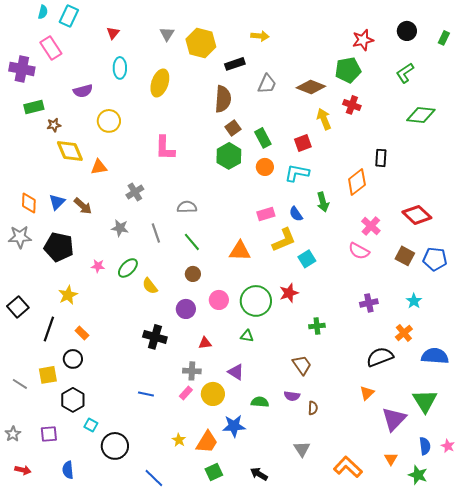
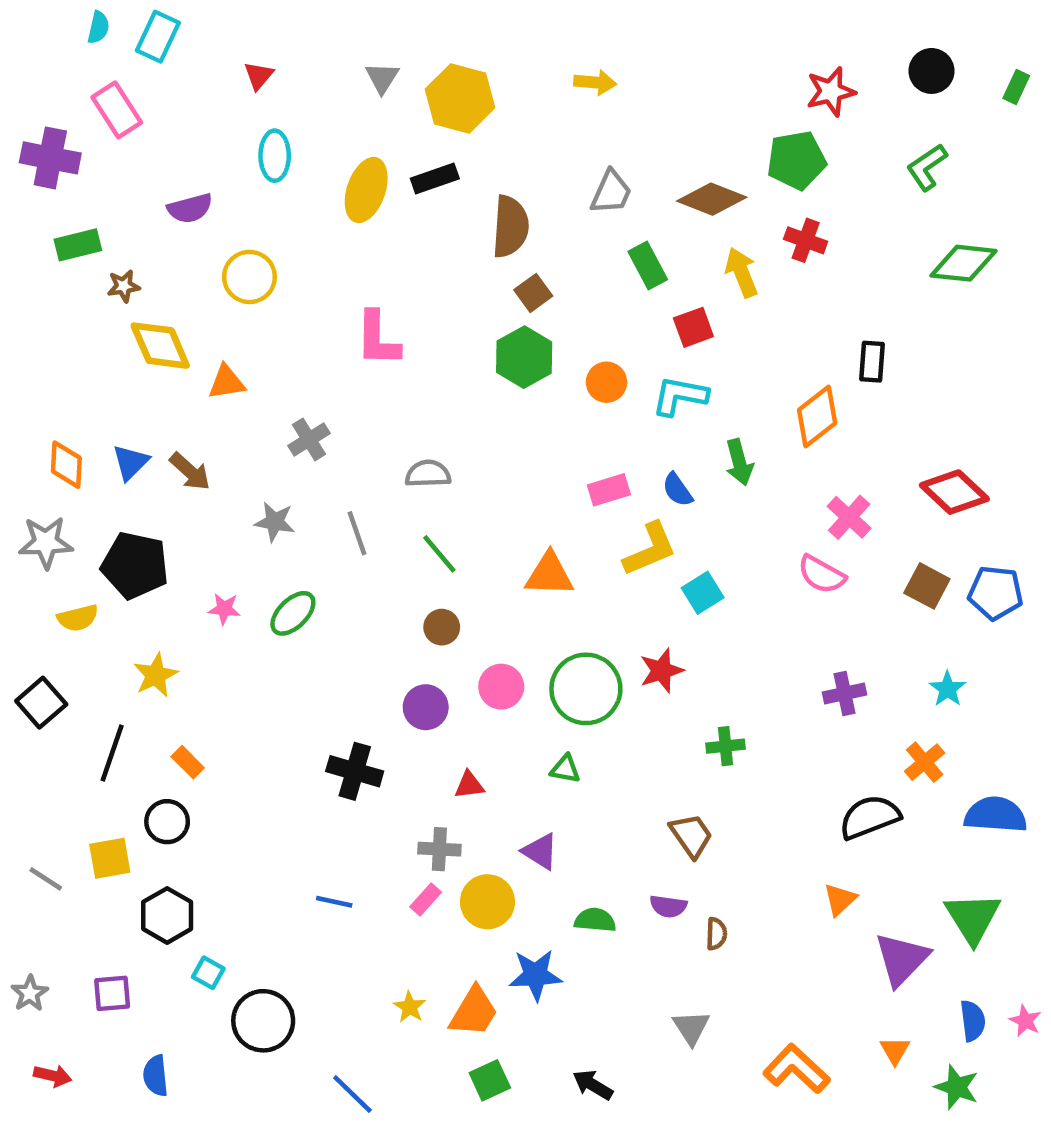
black rectangle: (235, 64) -> (435, 179), moved
green rectangle: (263, 138) -> (648, 265), moved
yellow semicircle: (150, 286) -> (78, 618), moved, turned -66

